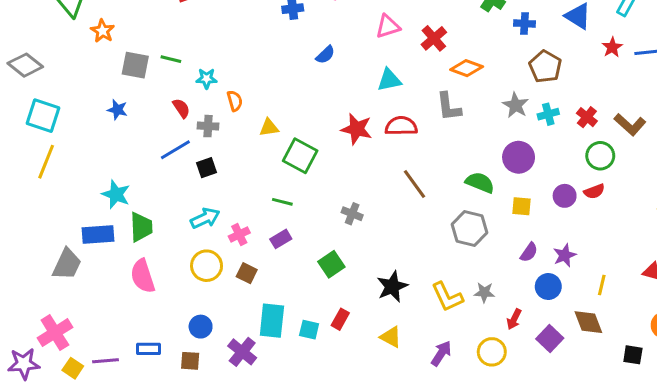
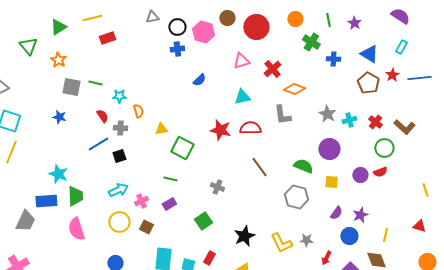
orange star: (103, 31) -> (58, 60), moved
brown pentagon: (545, 67) -> (368, 83), moved

